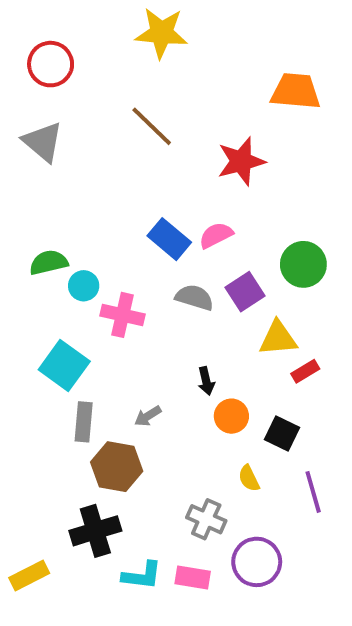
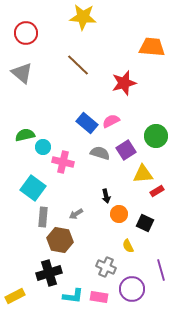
purple line: (313, 492) -> (161, 270), moved

